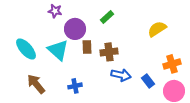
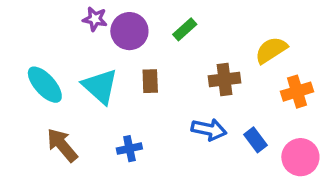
purple circle: (75, 29) -> (129, 31), moved
brown cross: (109, 52) -> (224, 79), moved
orange cross: (172, 64) -> (297, 92), moved

